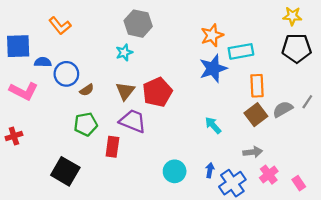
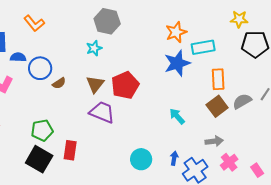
yellow star: (292, 16) -> (239, 19), moved
green pentagon: (86, 124) -> (42, 130), moved
red rectangle: (112, 147) -> (70, 150), moved

